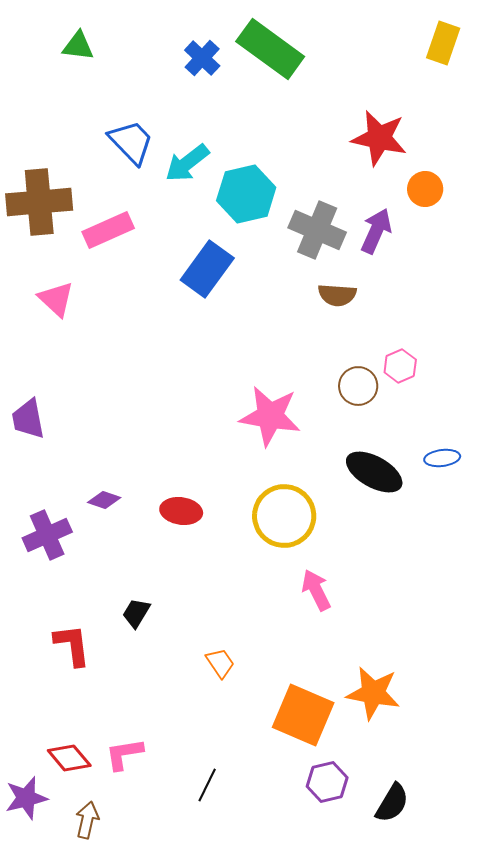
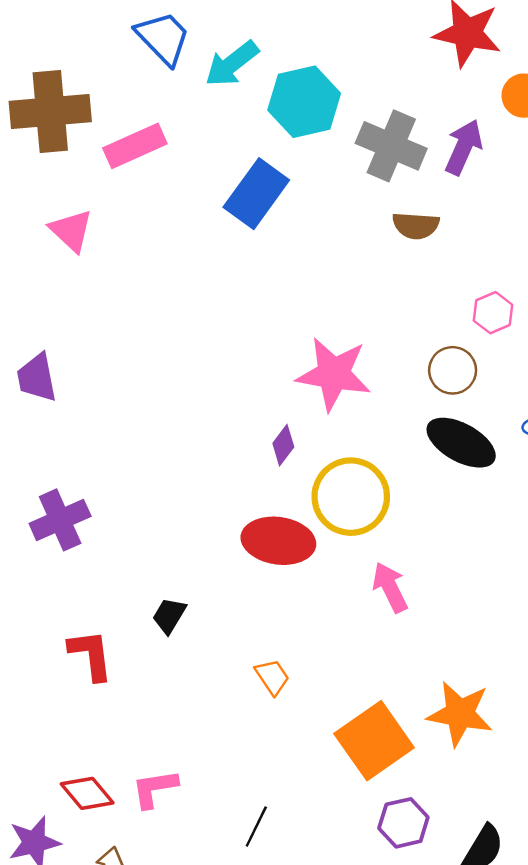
brown circle: (358, 386) -> (453, 370), moved
purple diamond: (104, 500) -> (283, 445), moved, turned -72
red ellipse: (181, 511) -> (278, 541), moved, size x1.4
orange square: (303, 715) -> (374, 741), turned 32

